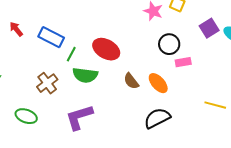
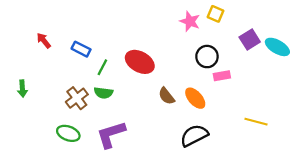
blue rectangle: (51, 37) -> (81, 49), size x0.7
green semicircle: (85, 75) -> (103, 93), moved, size x0.7
green ellipse: (26, 116) -> (68, 133), moved

